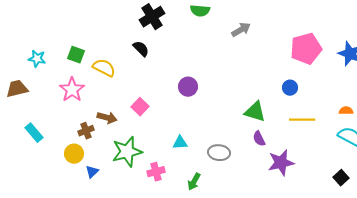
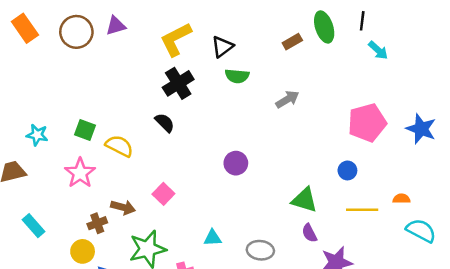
purple circle: (188, 87) -> (236, 163), moved
orange semicircle: (346, 111) -> (401, 199), moved

